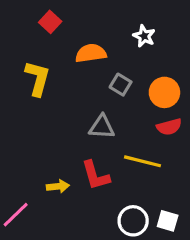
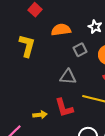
white star: (144, 36) -> (95, 27), moved
gray square: (121, 85) -> (80, 50), turned 32

